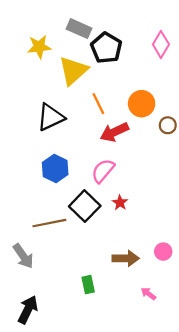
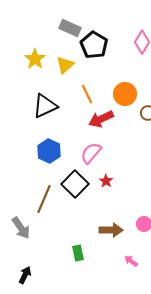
yellow star: (39, 47) -> (35, 59), moved, turned -30
yellow triangle: (73, 71) -> (65, 65), size x0.7
brown line: (49, 223) -> (44, 199), turned -56
black arrow: (28, 310) -> (25, 275), size x0.7

